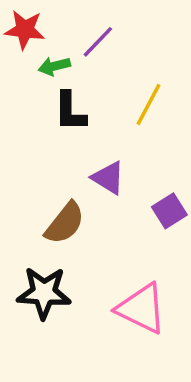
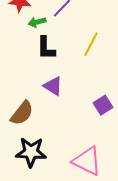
purple triangle: (108, 178) -> (53, 86), moved
brown semicircle: (65, 223) -> (22, 113), moved

